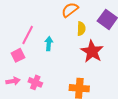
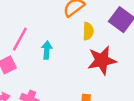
red star: (92, 51) -> (102, 60), turned 30

